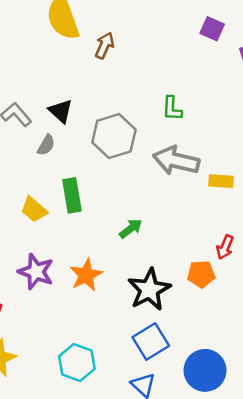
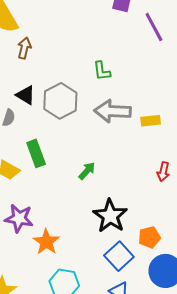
brown arrow: (104, 45) -> (24, 48), moved
black triangle: (61, 111) -> (26, 95), moved
orange pentagon: (201, 274) -> (149, 237), moved
orange star: (86, 275) -> (46, 242), moved

